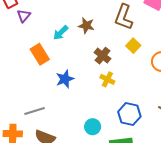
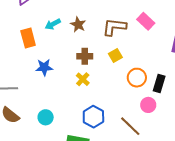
brown L-shape: (124, 17) -> (114, 27), turned 60
brown cross: (103, 56) -> (85, 56), turned 35
cyan circle: (93, 127) -> (46, 117), moved

